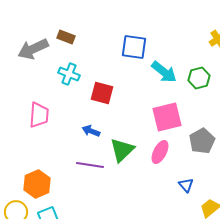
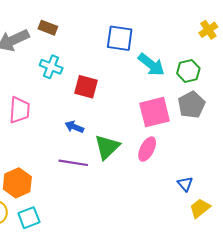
gray pentagon: (202, 141) -> (191, 105), moved
blue triangle: (186, 185) -> (185, 184), moved

